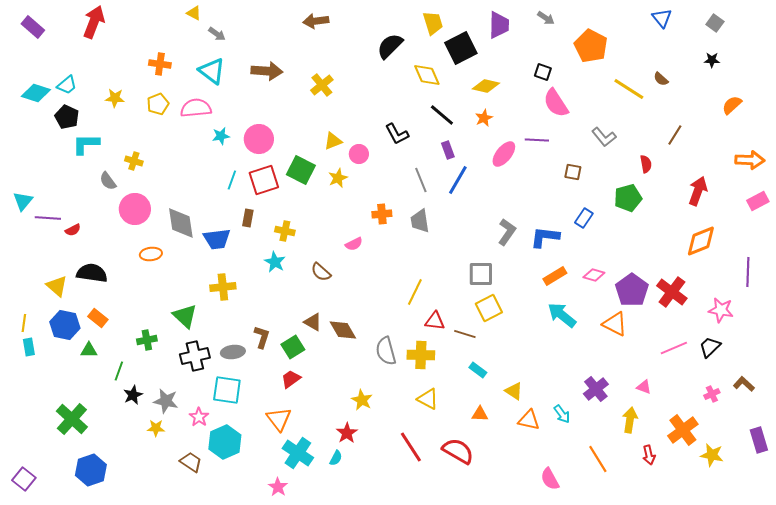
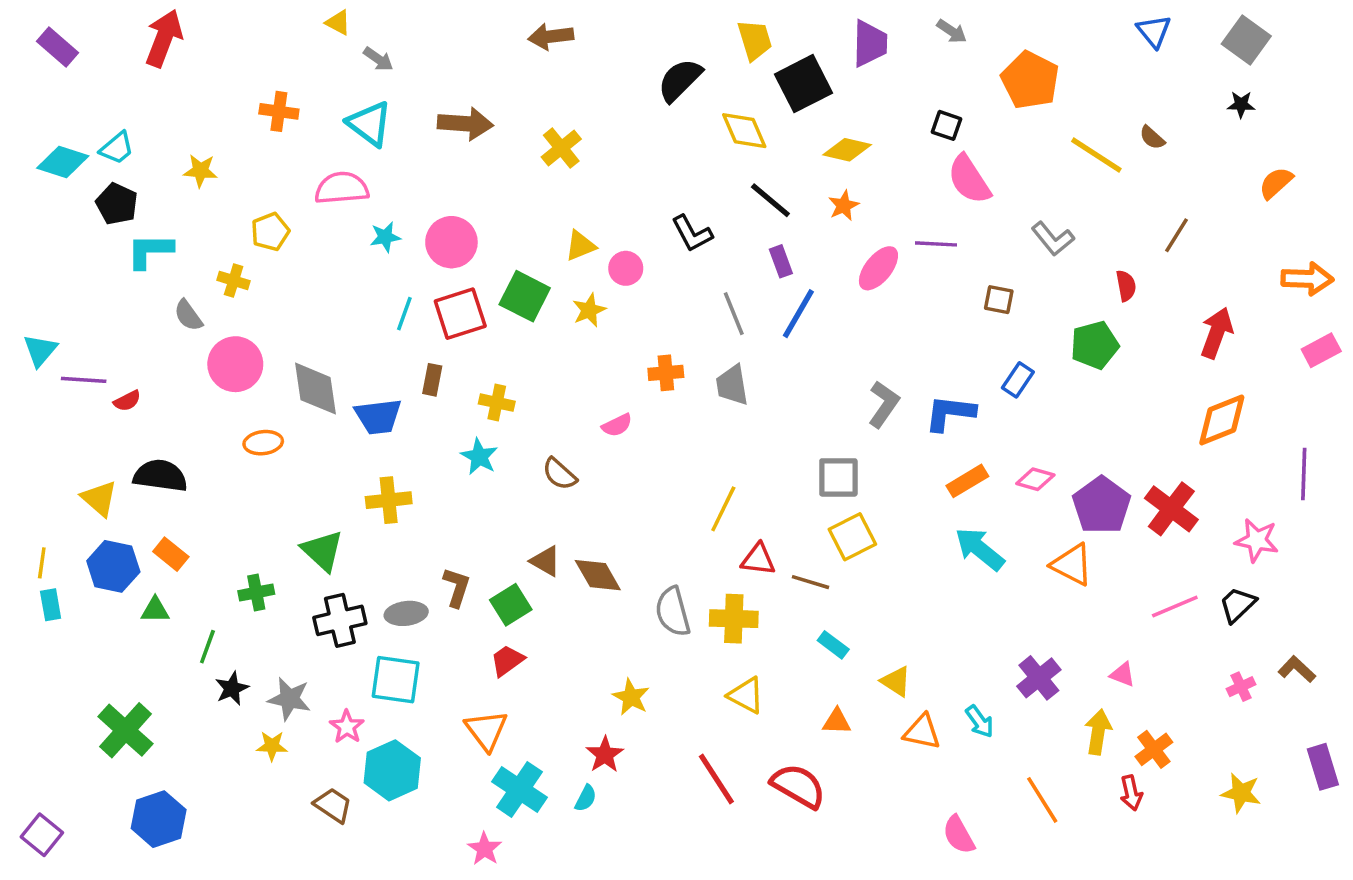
gray square: (715, 23) -> (1246, 40), size x1.5
yellow pentagon: (158, 104) -> (270, 232), moved
orange cross: (683, 430) -> (1154, 749), moved, size x0.7

